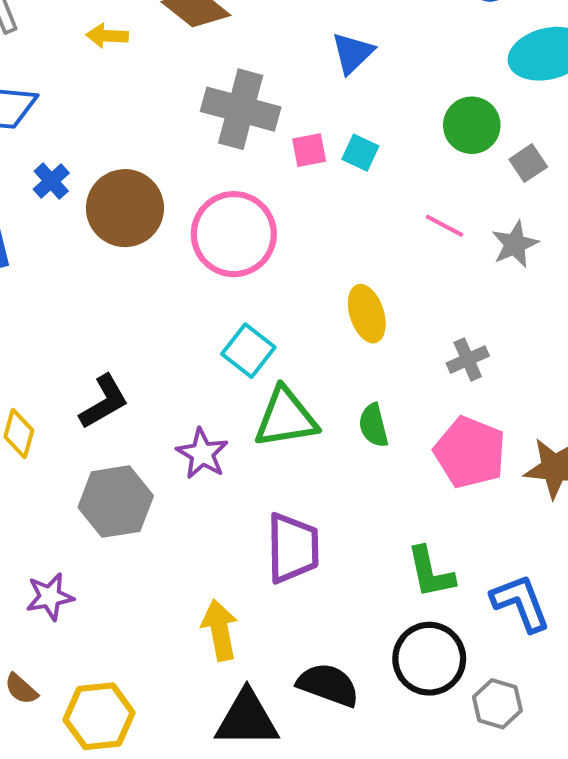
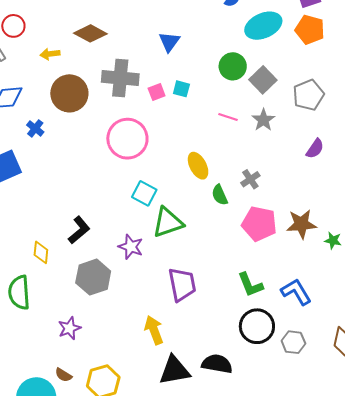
gray square: (528, 163) -> (263, 80), size x1.5
brown circle: (125, 208) -> (69, 93), moved
green semicircle: (373, 425) -> (220, 195), moved
black semicircle: (328, 685) -> (217, 364), moved

